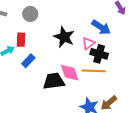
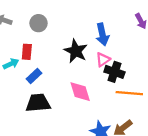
blue arrow: (101, 27) -> (102, 34), moved, turned 42
orange line: (94, 71) -> (129, 93), moved
black trapezoid: (54, 81) -> (38, 103), moved

